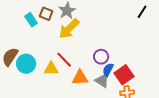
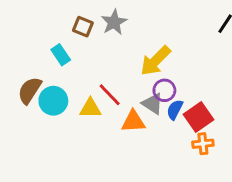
cyan rectangle: (31, 20) -> (61, 55), moved
yellow arrow: (69, 29) -> (156, 61), moved
gray triangle: (102, 81) -> (153, 104), moved

